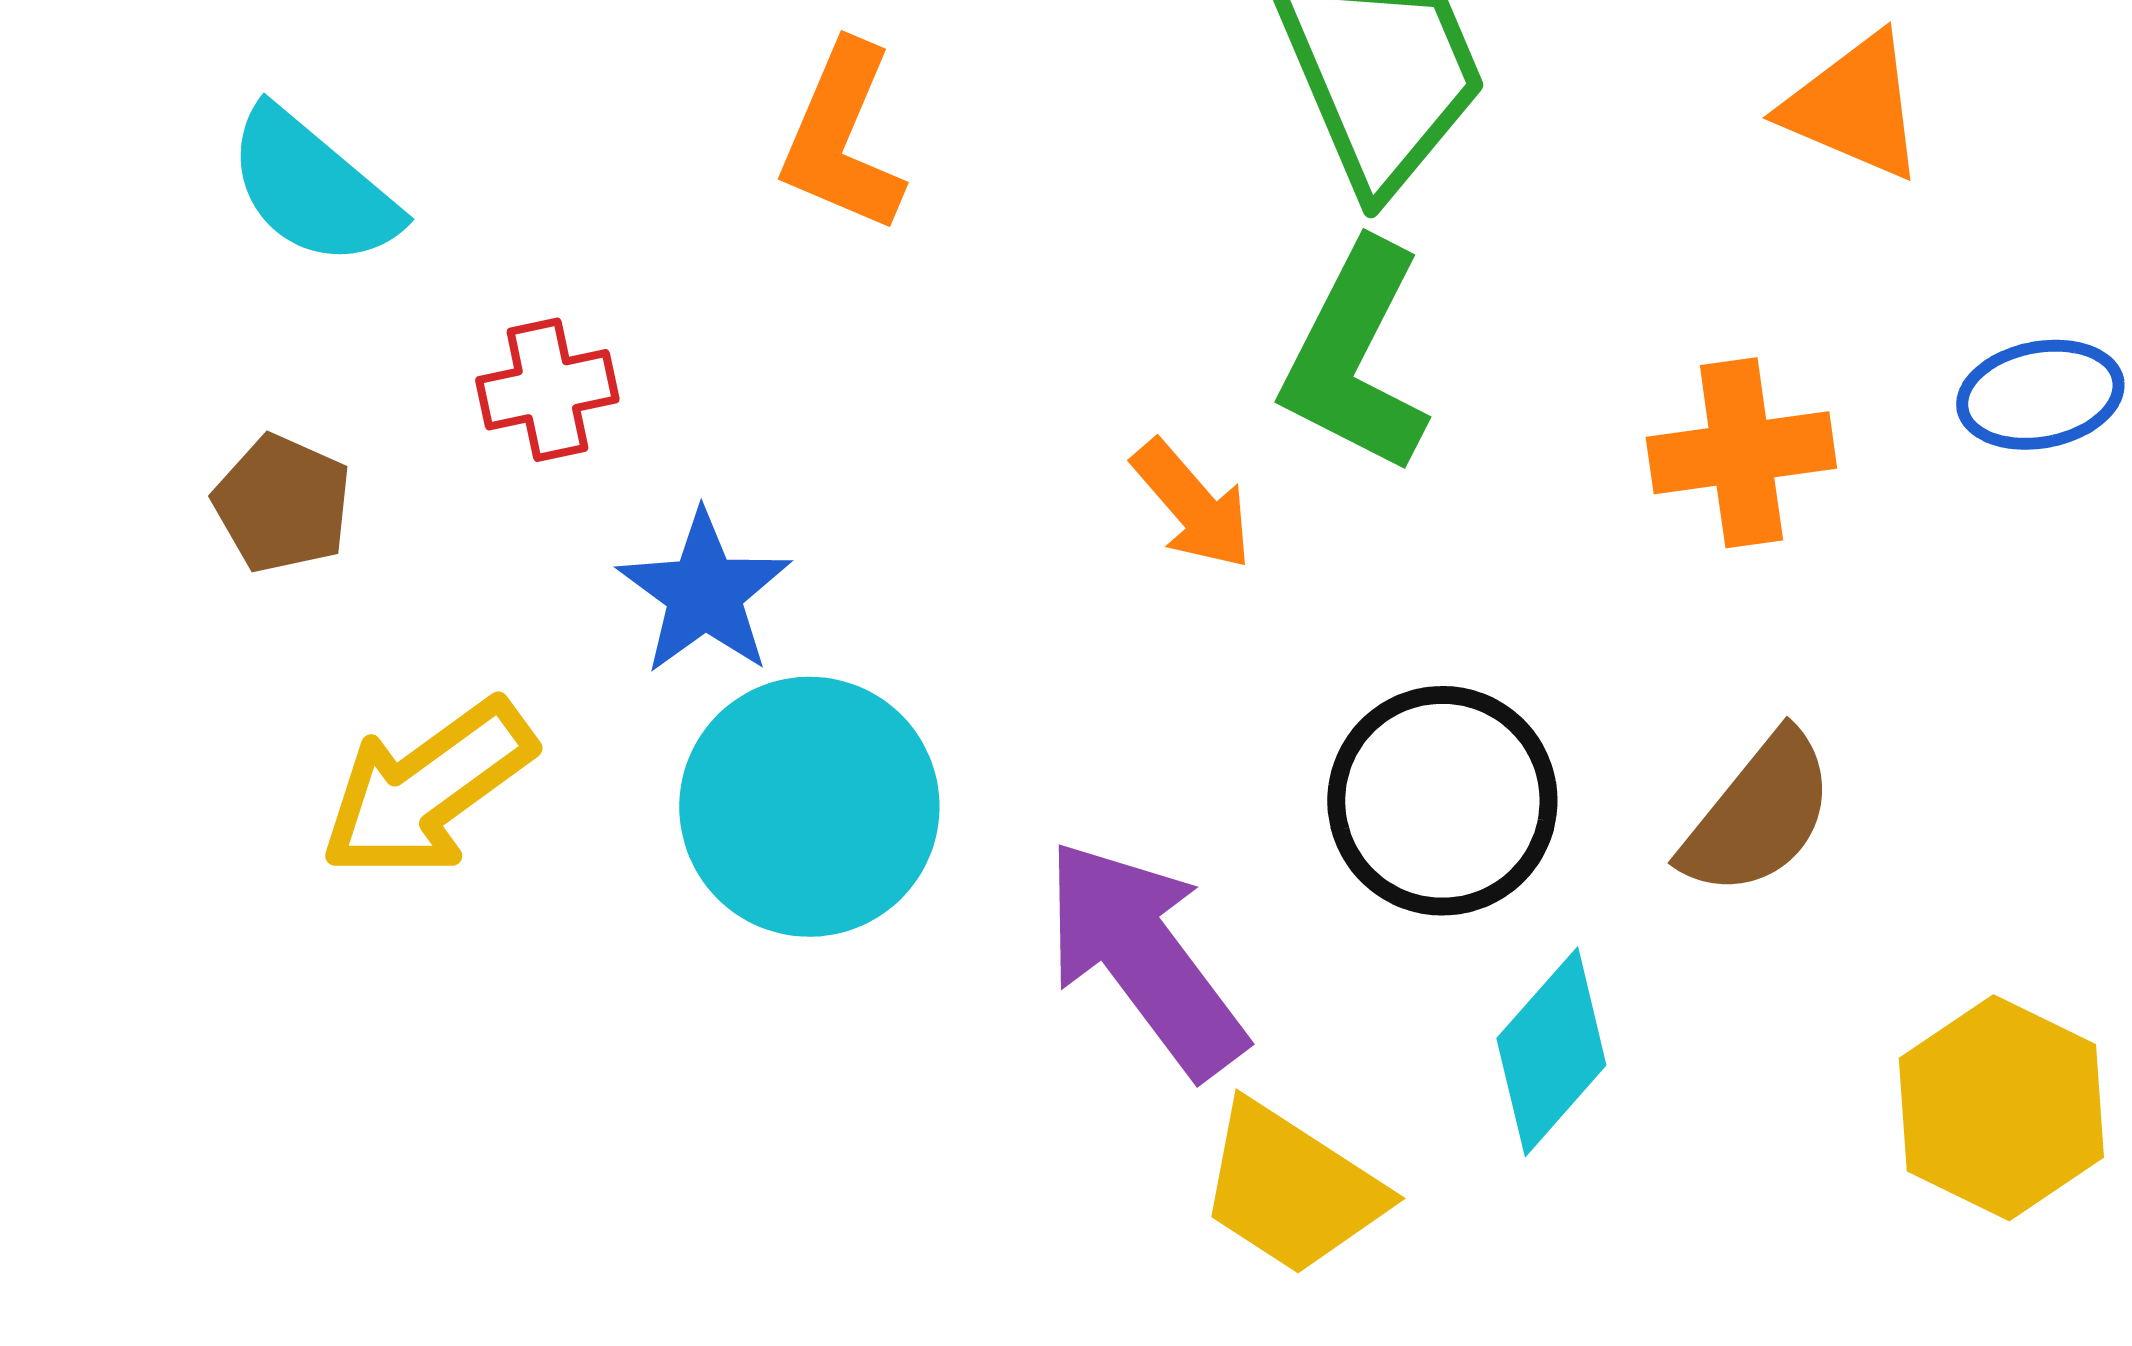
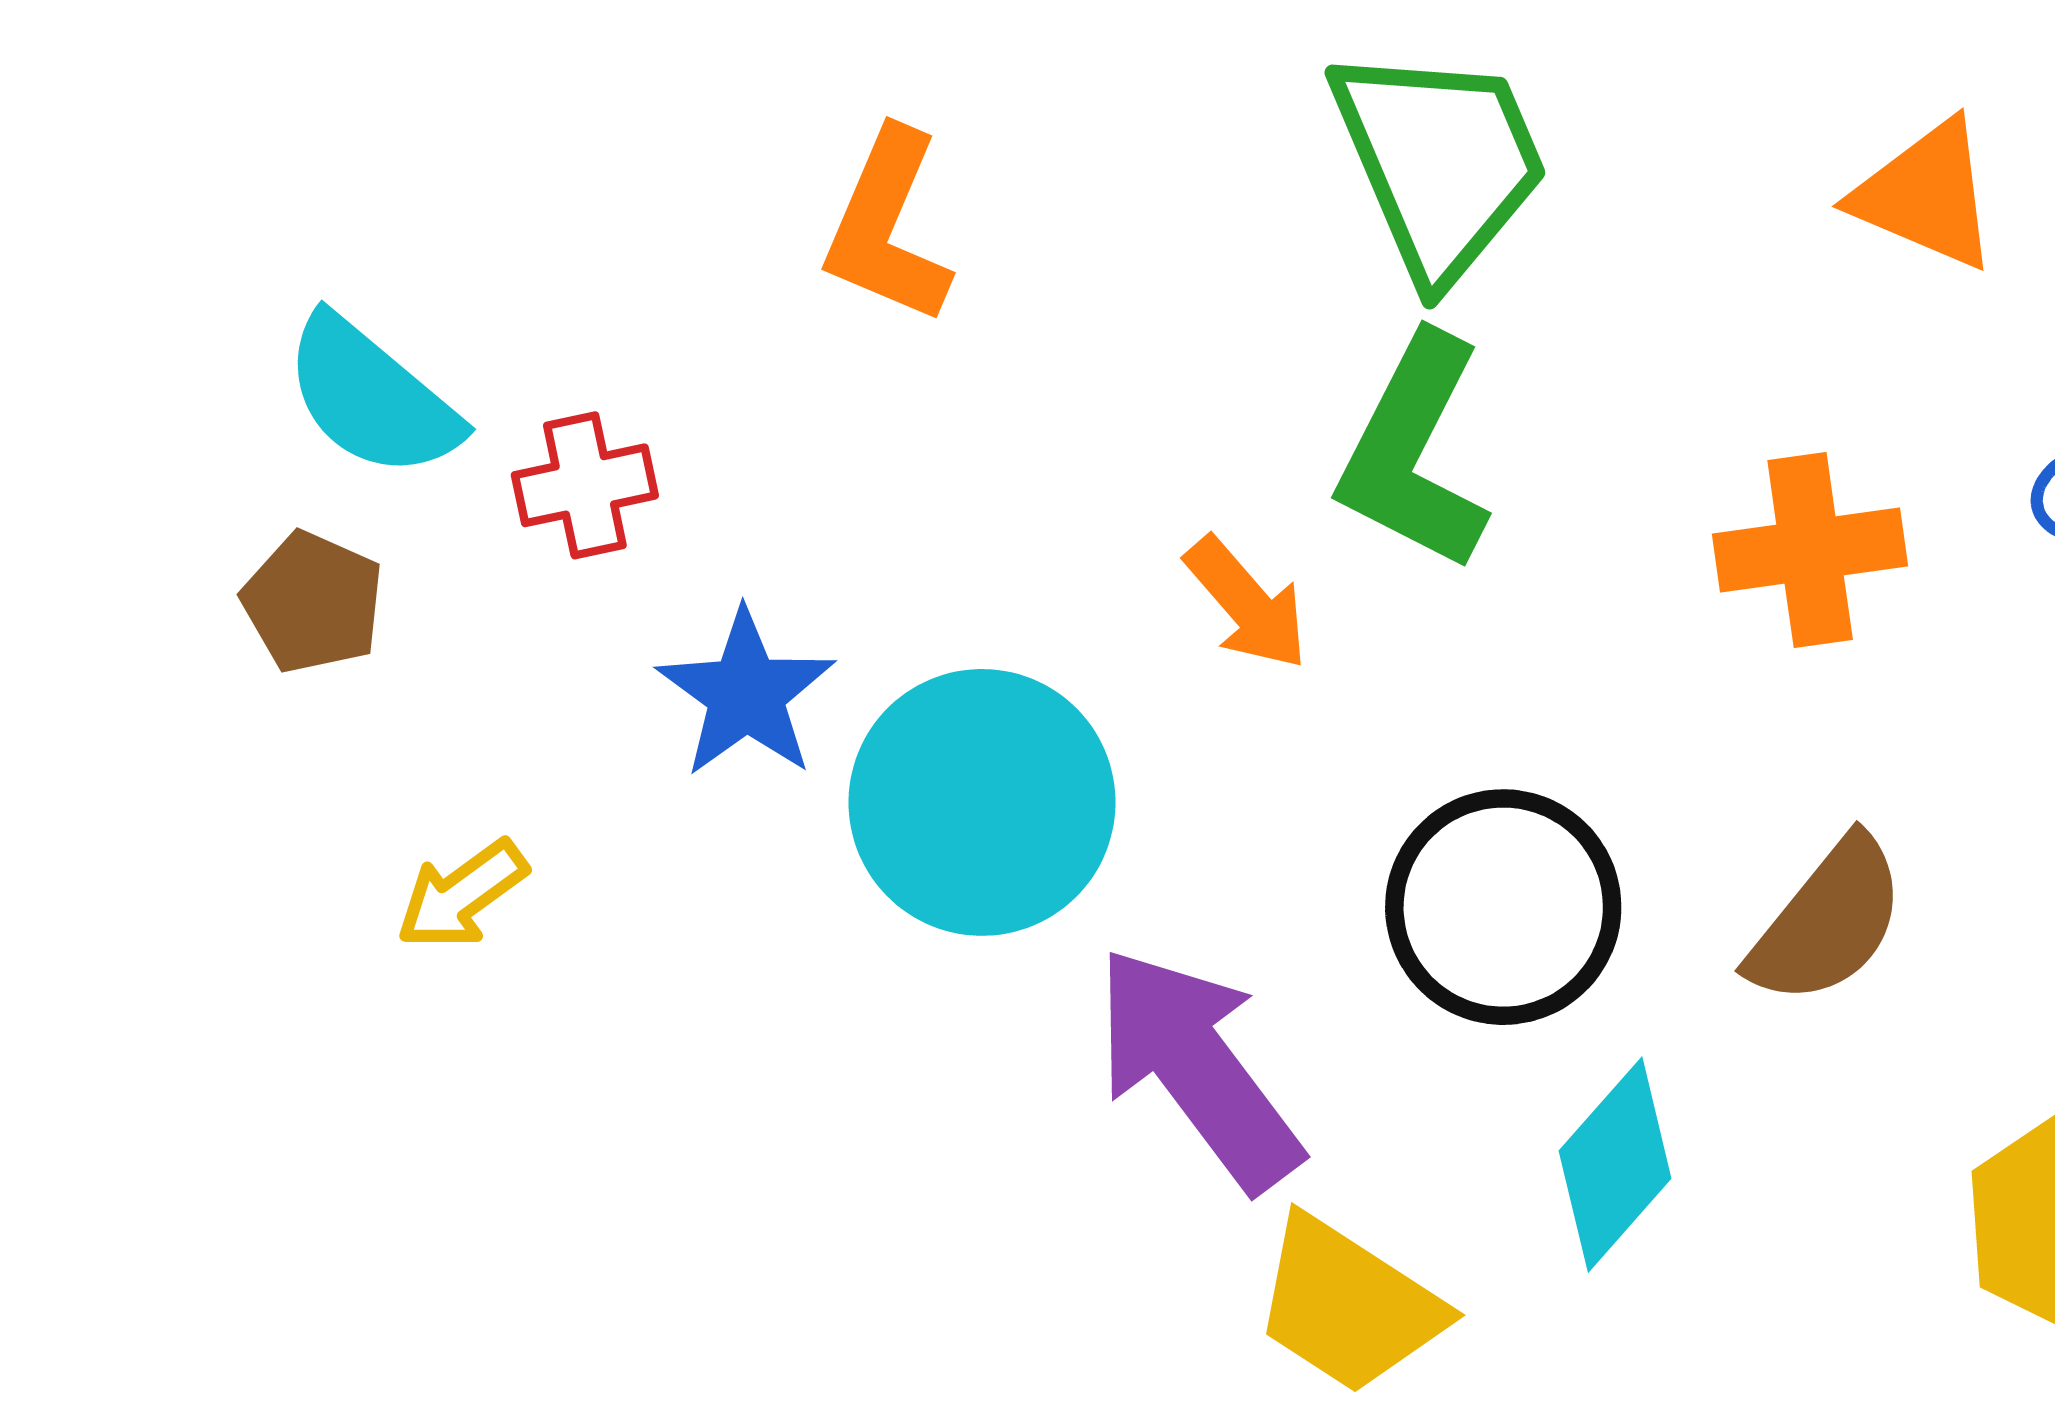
cyan semicircle: (312, 188) -> (371, 397), moved
yellow arrow: (427, 789) -> (462, 895), size x0.6
cyan circle: (809, 807) -> (982, 802), moved

